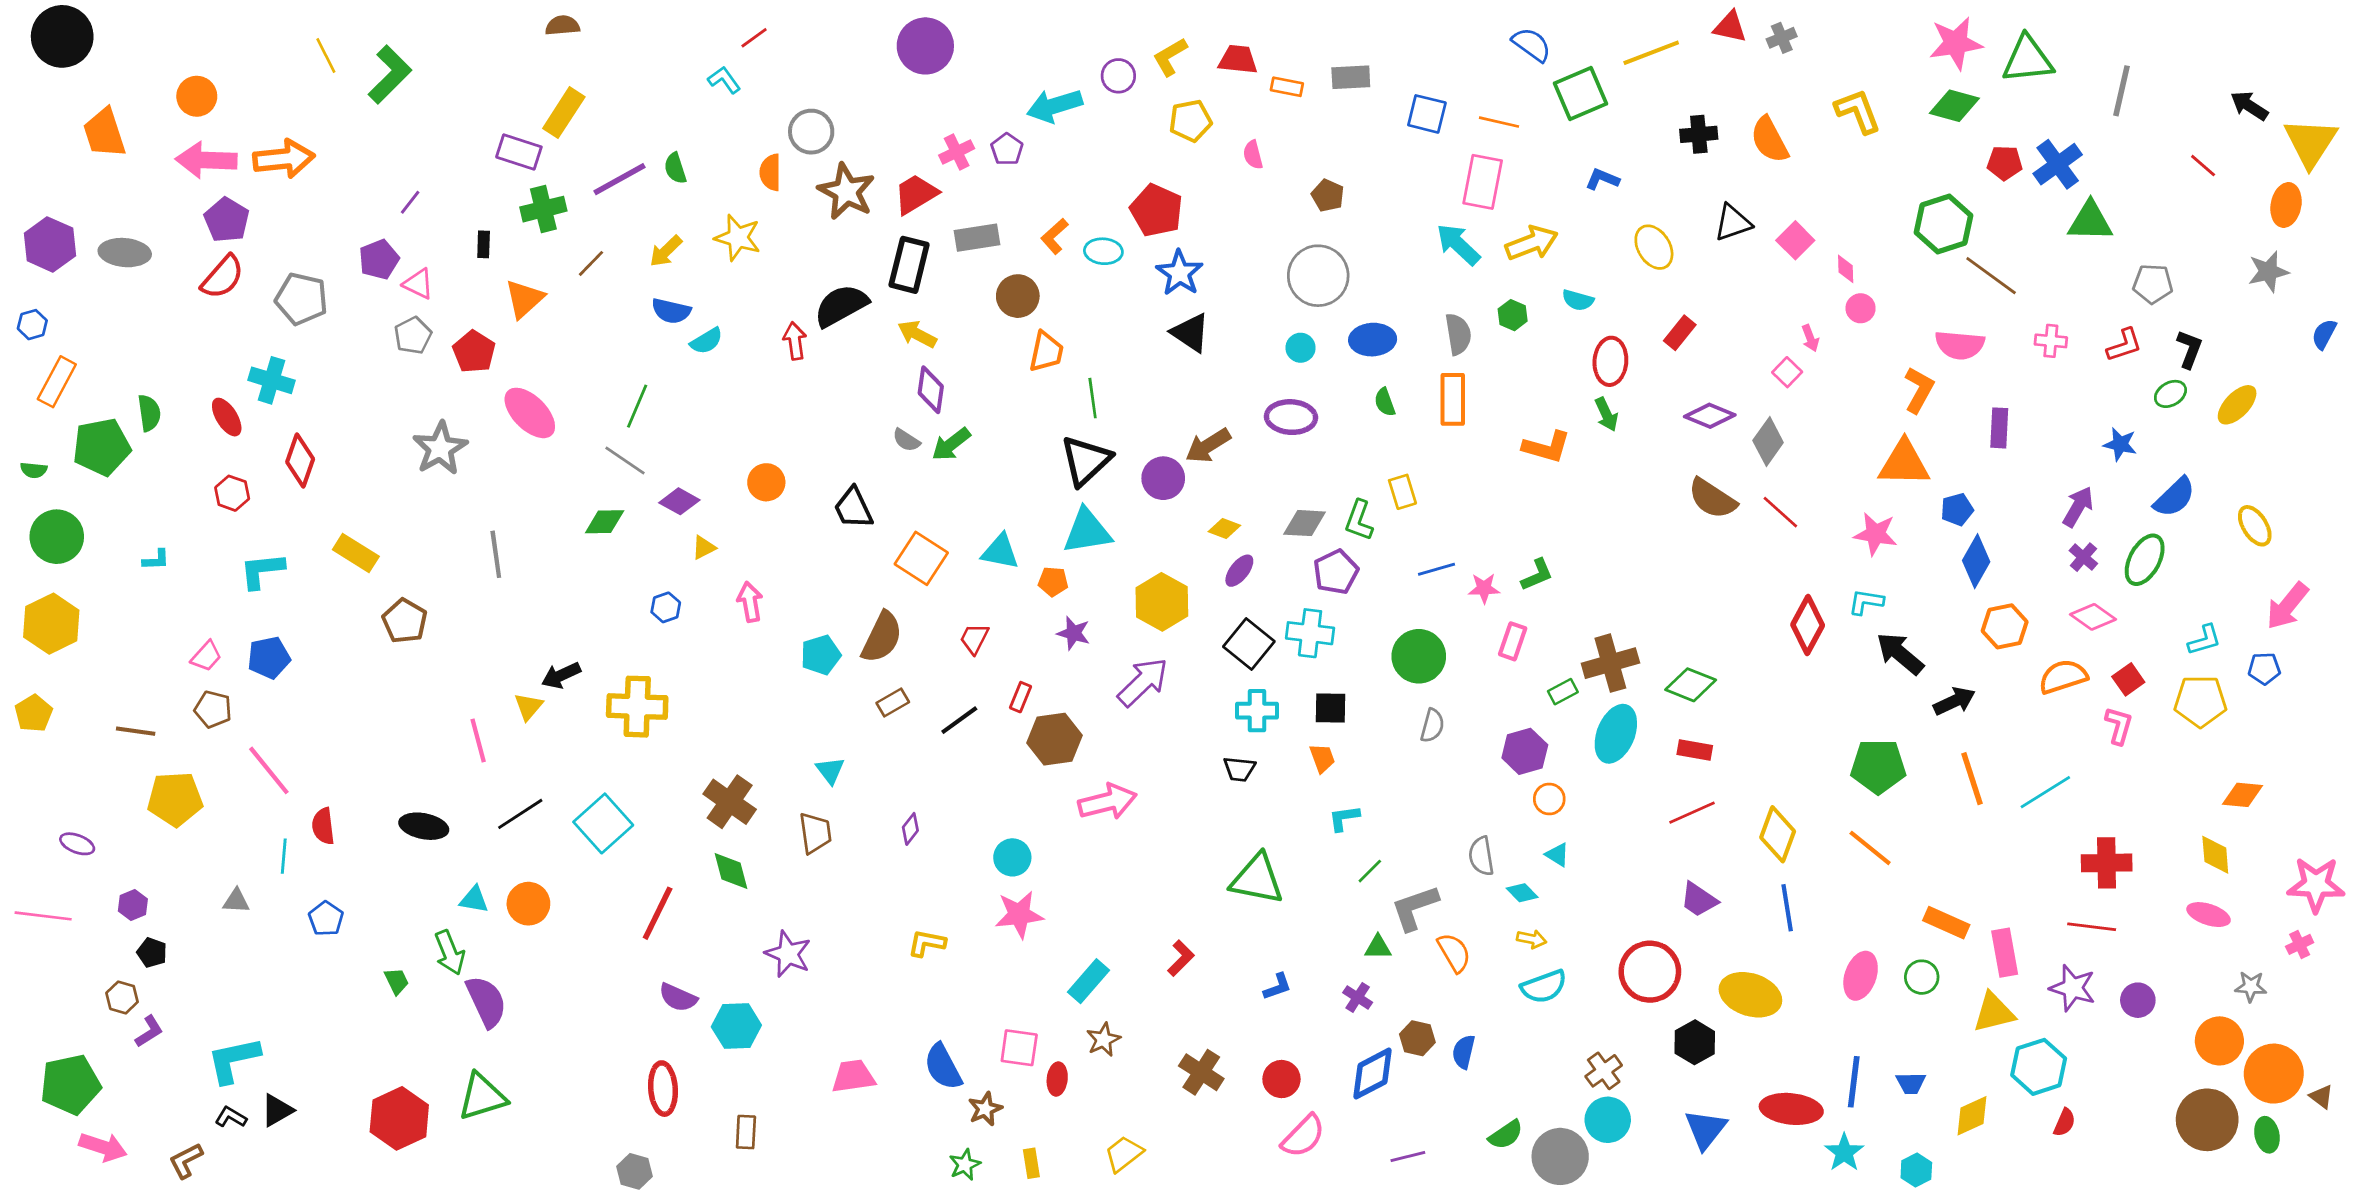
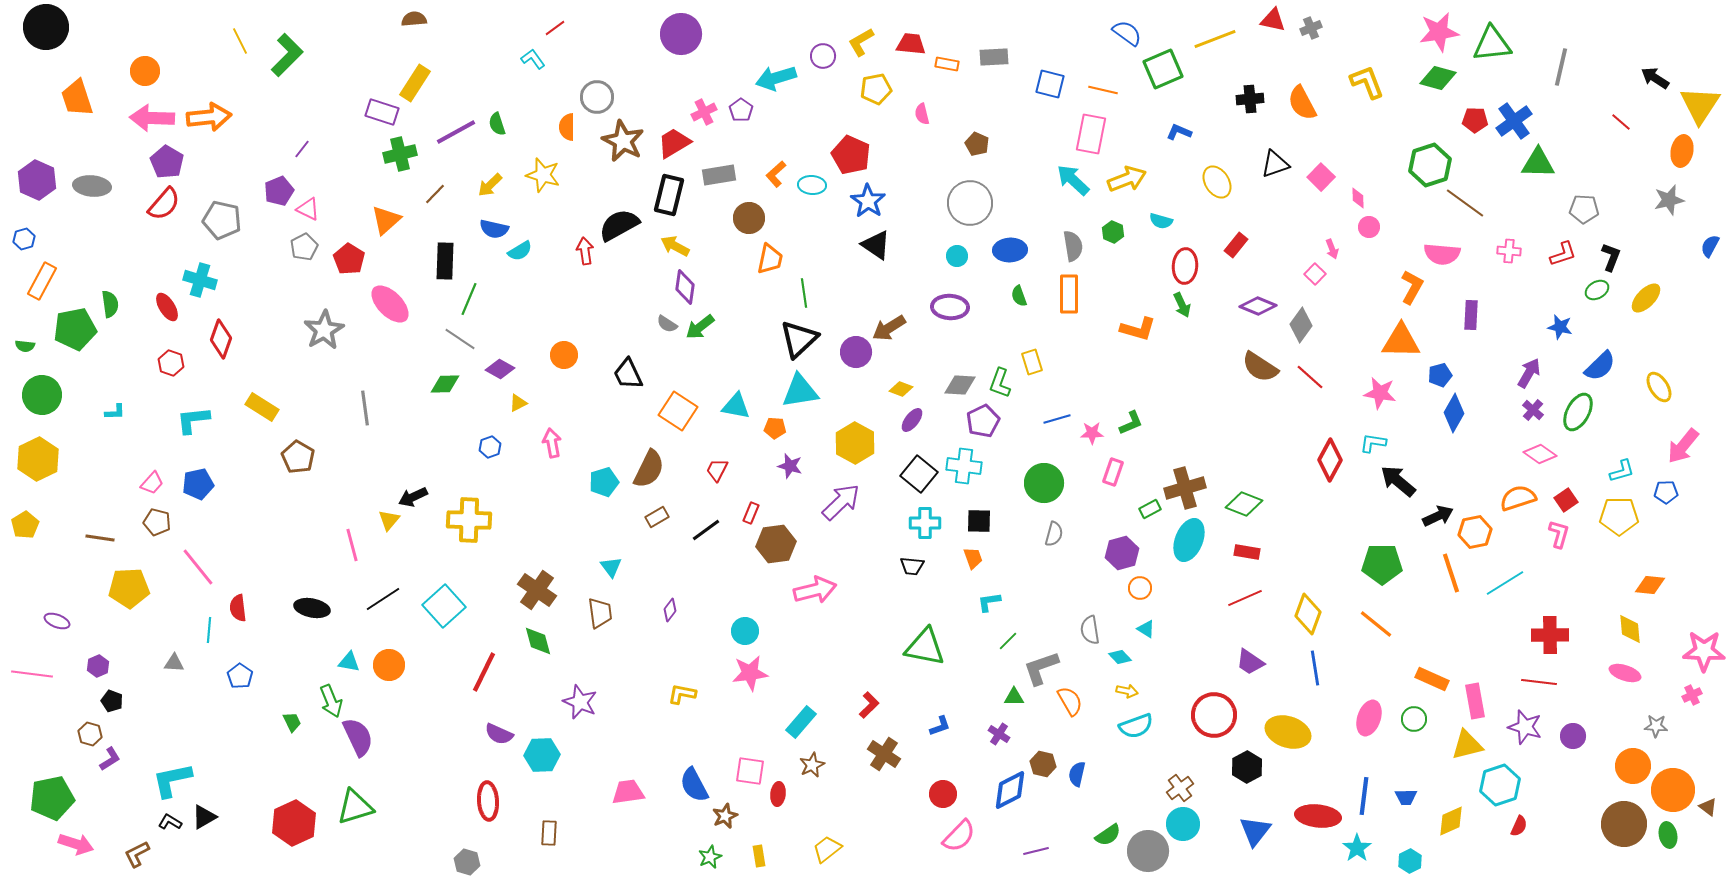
black rectangle: (484, 244) -> (445, 261), moved, size x1.8
orange hexagon: (2005, 626) -> (1475, 532), moved
brown cross: (1201, 1072) -> (884, 754), moved

